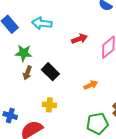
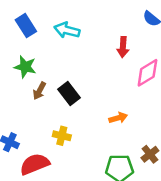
red arrow: (79, 39) -> (123, 47), moved, turned 105
green star: (23, 53) -> (25, 67), moved

